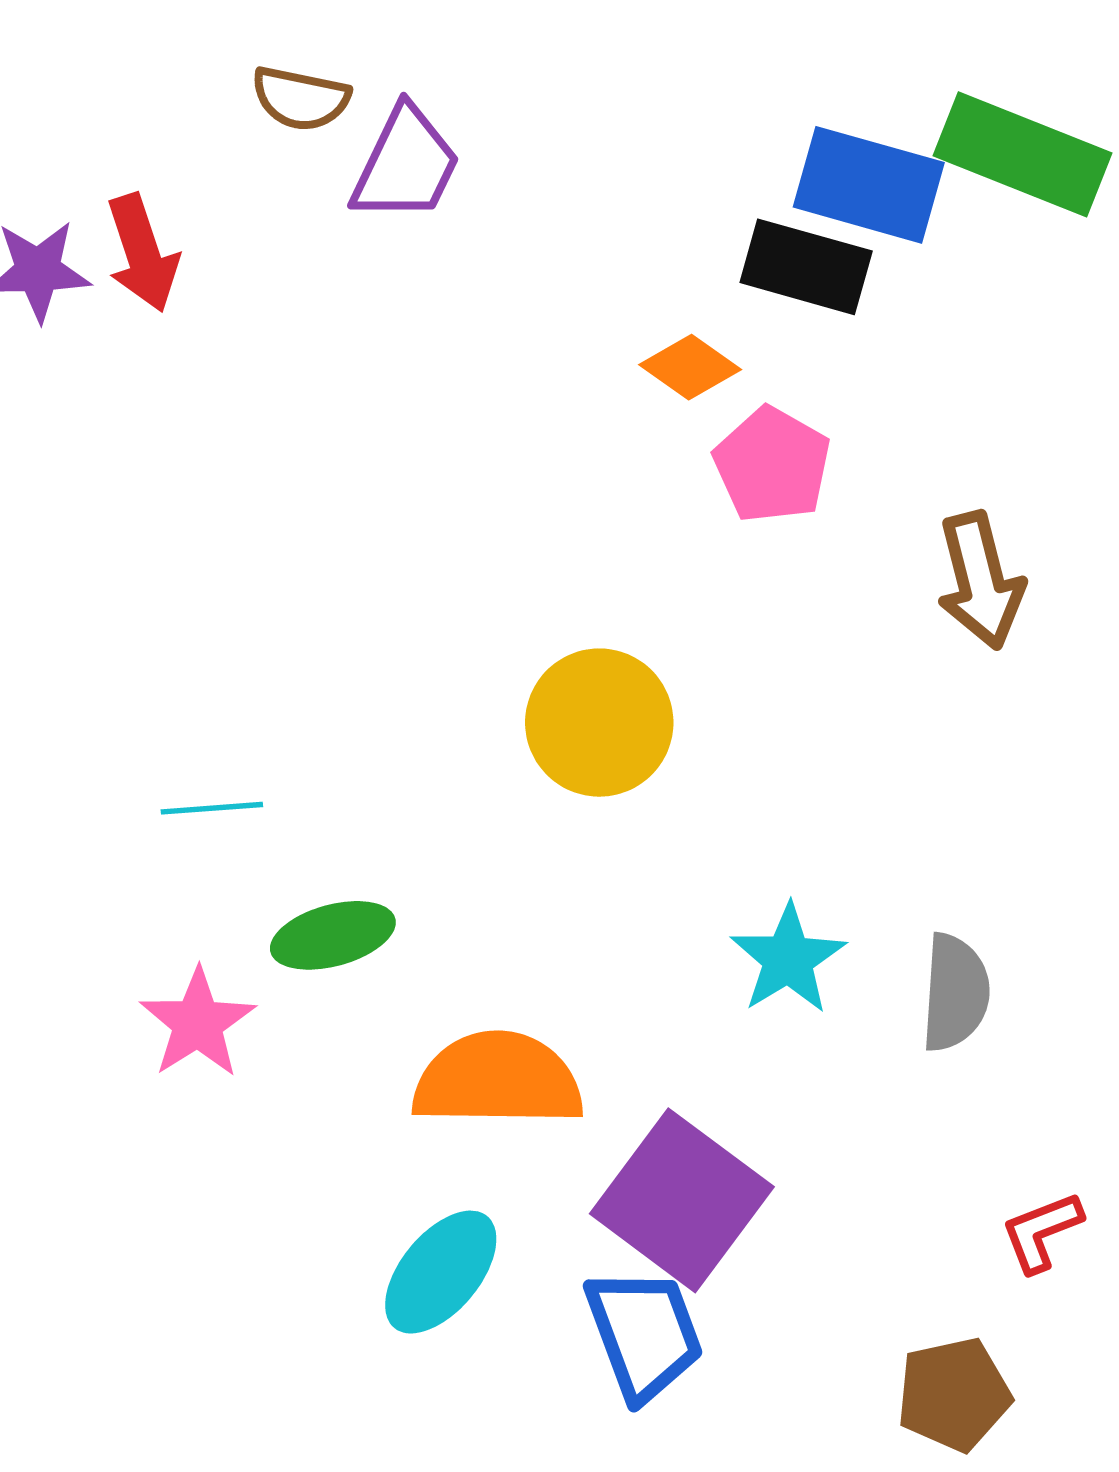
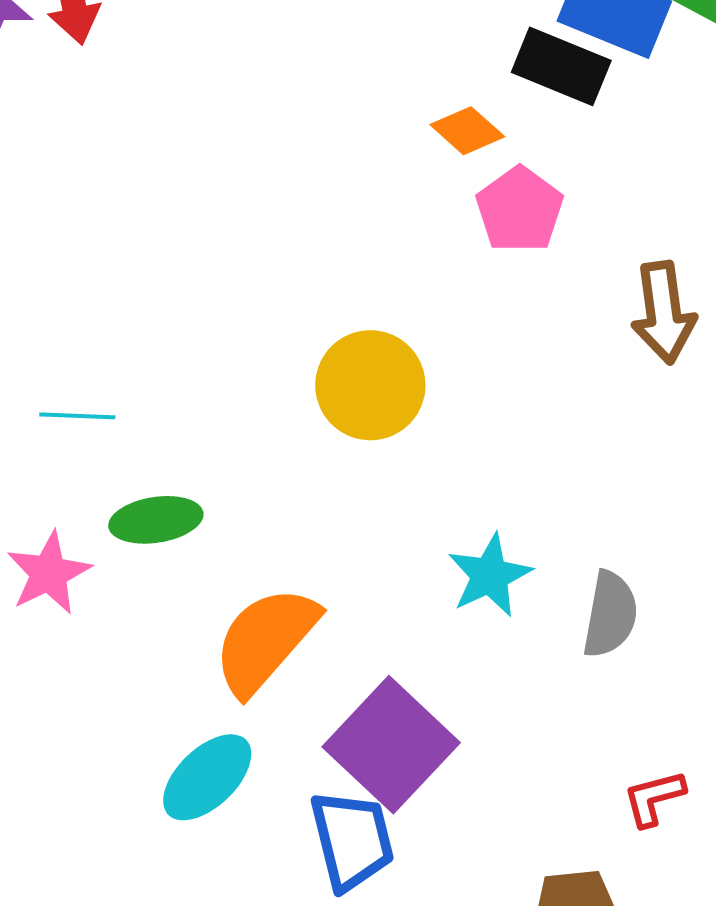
orange semicircle: (498, 1080) -> (265, 640), turned -56

